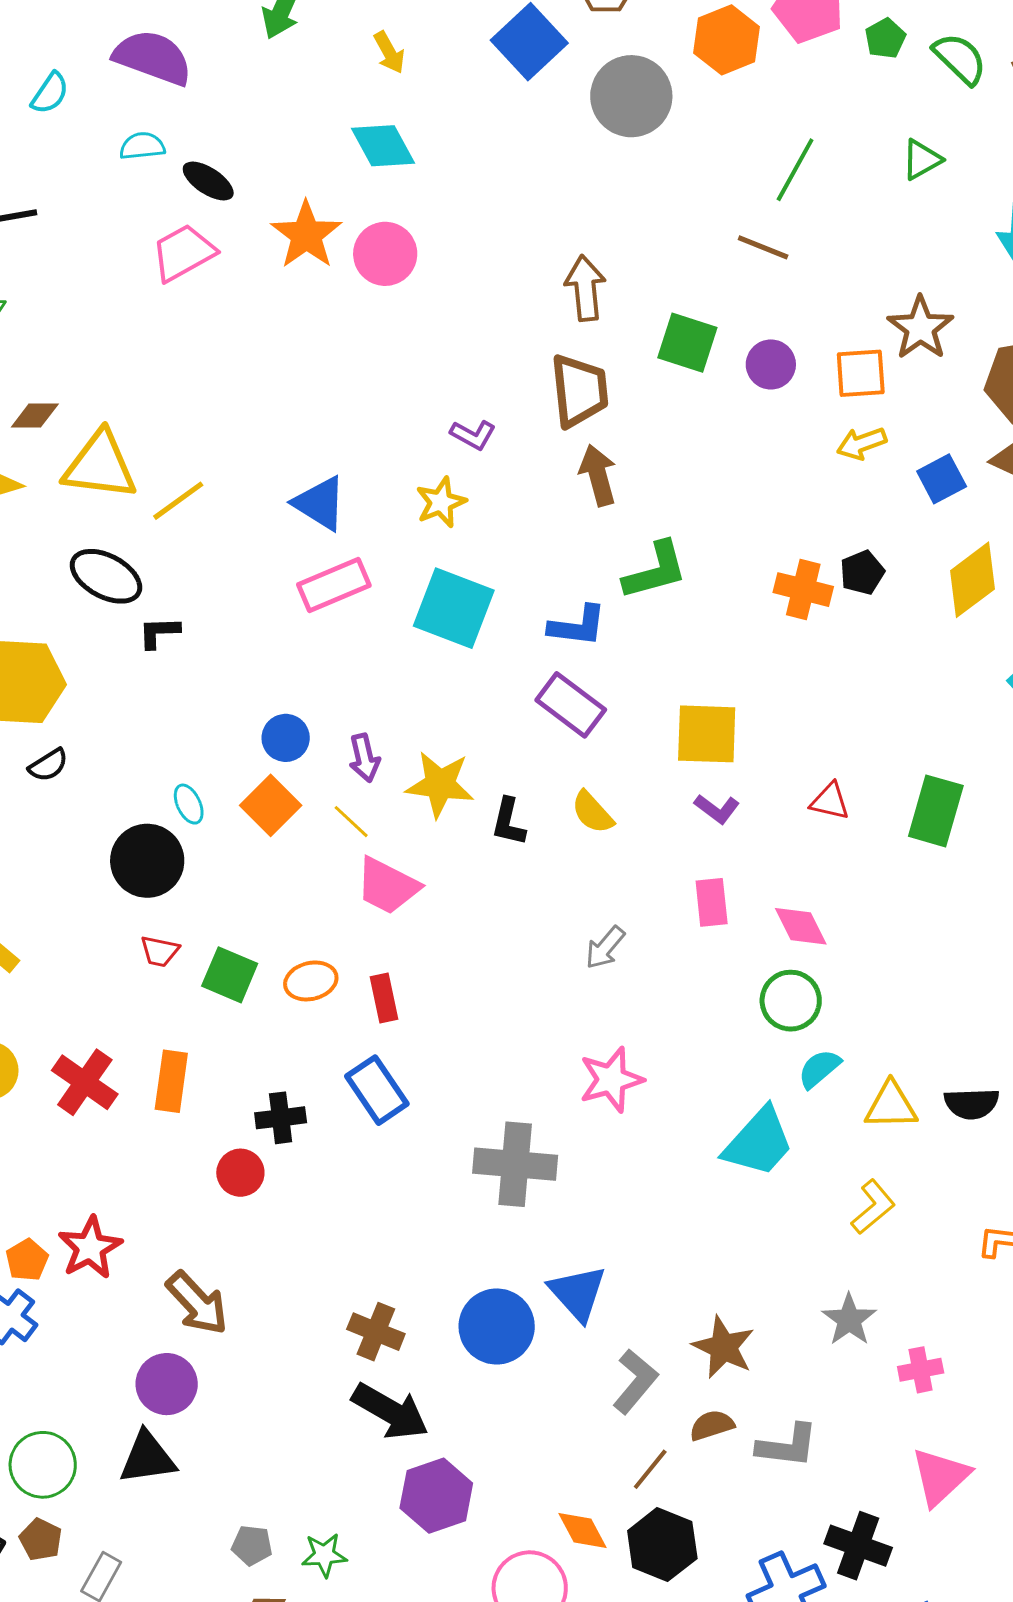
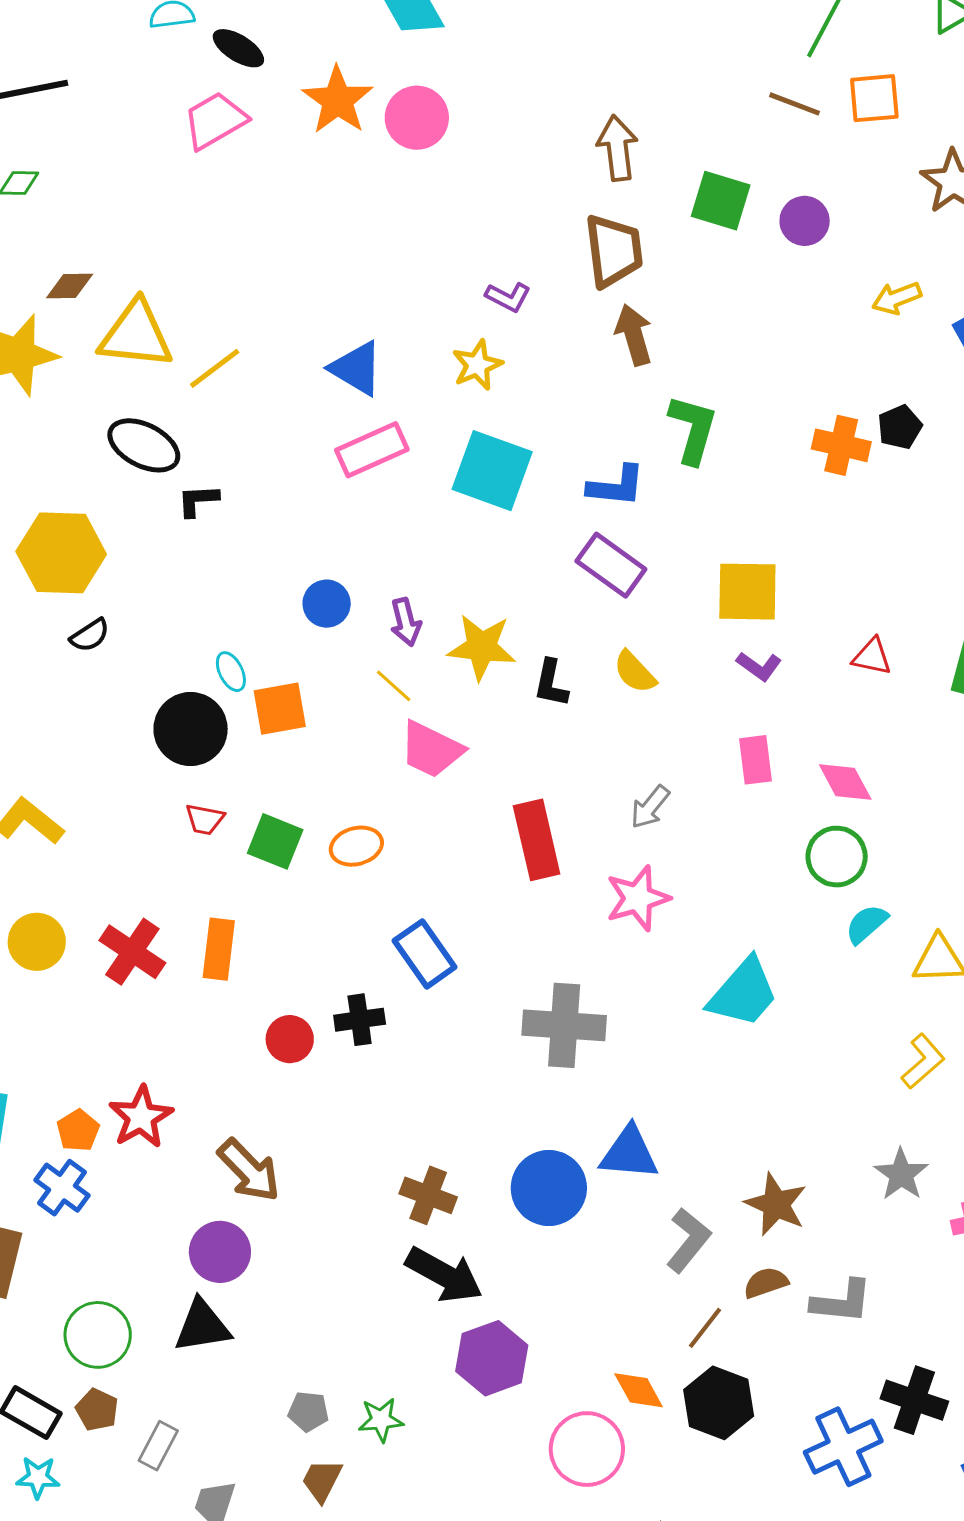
orange square: (861, 373) -> (874, 98), moved
green L-shape: (655, 571) -> (693, 429), turned -58
orange square: (271, 805) -> (280, 709), moved, turned 36
red rectangle: (384, 998) -> (537, 840), moved, size x1.6
pink star: (611, 1080) -> (638, 898), moved
black cross: (281, 1118) -> (360, 1020), moved
cyan trapezoid: (759, 1142) -> (743, 993), moved
blue triangle: (578, 1293) -> (629, 1153), turned -42

